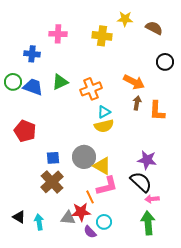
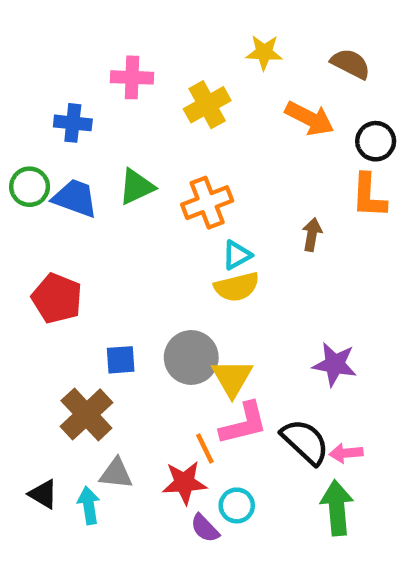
yellow star: (125, 19) -> (264, 52), moved
yellow cross: (102, 36) -> (207, 105), moved, turned -36
orange arrow: (134, 82) -> (310, 118), moved
orange L-shape: (157, 111) -> (369, 196), moved
yellow triangle: (102, 166) -> (232, 378), turned 30
brown cross: (52, 182) -> (86, 414), moved
black semicircle: (141, 182) -> (305, 442), moved
gray triangle: (68, 218) -> (116, 474), moved

